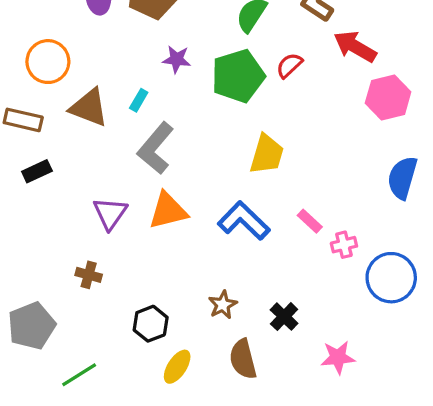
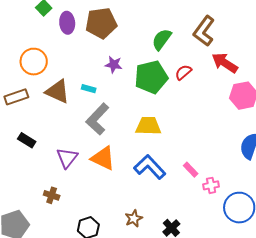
cyan rectangle: (139, 100) -> (89, 89), turned 72
brown rectangle: (23, 120) -> (16, 97), turned -35
yellow trapezoid: (267, 154) -> (148, 126), moved, turned -108
black rectangle: (37, 171) -> (27, 140), moved, turned 54
orange triangle: (168, 211) -> (103, 158), turned 36

